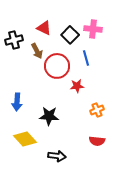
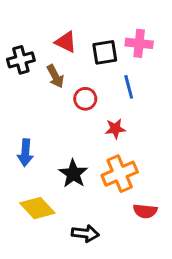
black square: (70, 35) -> (105, 52), turned 36
red circle: (57, 66) -> (85, 99), size x0.6
orange cross: (97, 110) -> (120, 174), moved, size x1.6
black star: (49, 116) -> (73, 174), turned 30

